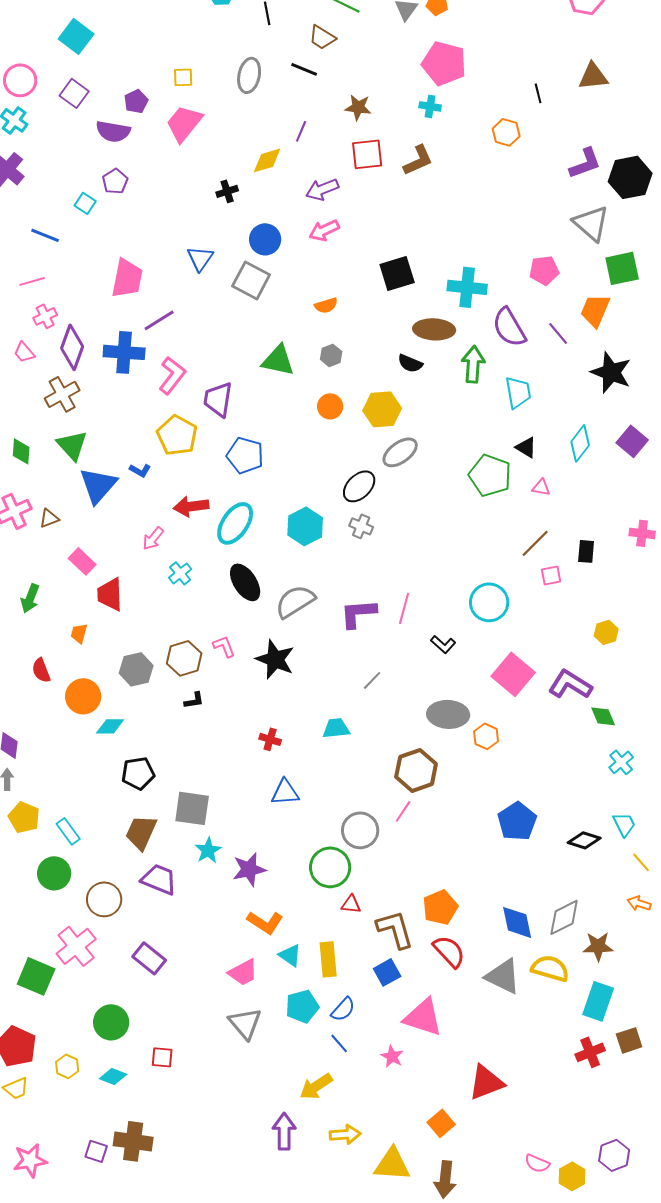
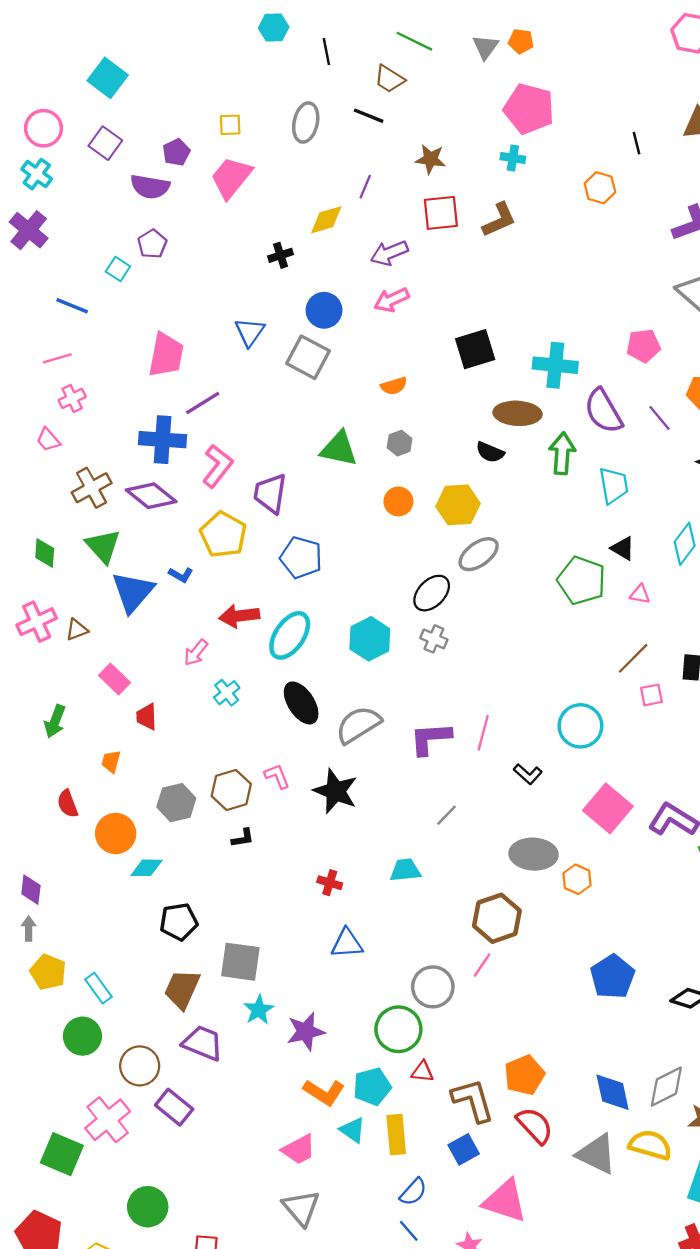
purple diamond: (72, 347) -> (151, 496), moved, turned -72
red trapezoid: (110, 594) -> (147, 717), size x0.7
purple rectangle: (149, 958) -> (174, 1107), moved
cyan pentagon: (302, 1006) -> (372, 1087), moved

